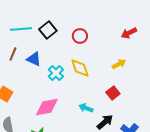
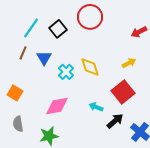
cyan line: (21, 29) -> (31, 28), turned -50
red circle: (80, 36) -> (90, 17), moved, size x1.6
blue triangle: (34, 59) -> (44, 58), turned 35
red square: (113, 93) -> (123, 92), size x1.6

